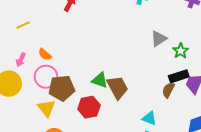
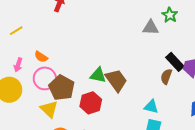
gray triangle: (159, 39) -> (151, 28), turned 42
green star: (181, 51) -> (170, 15), moved
black rectangle: (179, 76) -> (175, 62), turned 72
brown pentagon: (62, 88) -> (62, 88), turned -30

